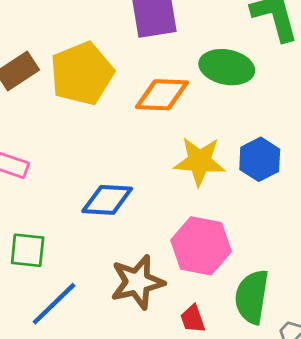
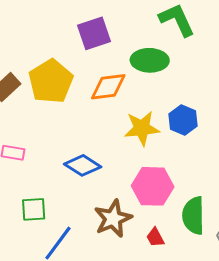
blue diamond: (107, 200) -> (83, 165), turned 39

